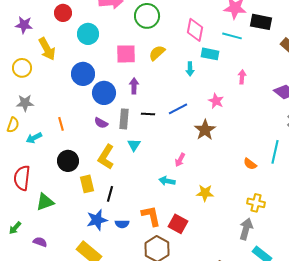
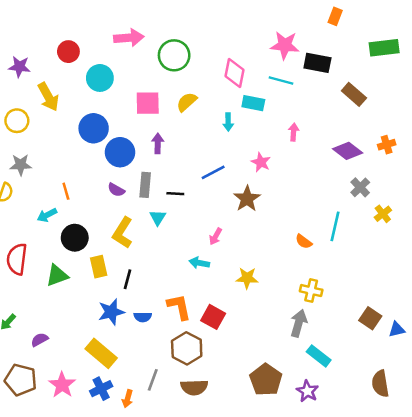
black line: (148, 114) -> (175, 194), moved
cyan arrow: (34, 138) -> (47, 215), moved
green triangle: (45, 202) -> (57, 275), moved
purple semicircle: (40, 242) -> (40, 340), turned -48

